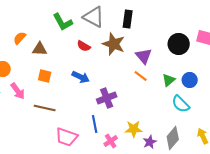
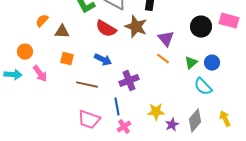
red semicircle: (84, 46) -> (106, 29), size x1.5
brown line: (45, 108) -> (87, 85), moved
pink cross: (111, 141) -> (124, 127), moved

